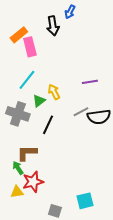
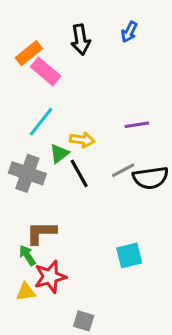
blue arrow: (70, 12) -> (129, 32), moved
pink rectangle: (30, 47) -> (46, 71), turned -36
yellow arrow: (54, 92) -> (82, 140), turned 126
black line: (48, 125) -> (79, 173), moved, turned -54
cyan square: (85, 201) -> (129, 255), moved

